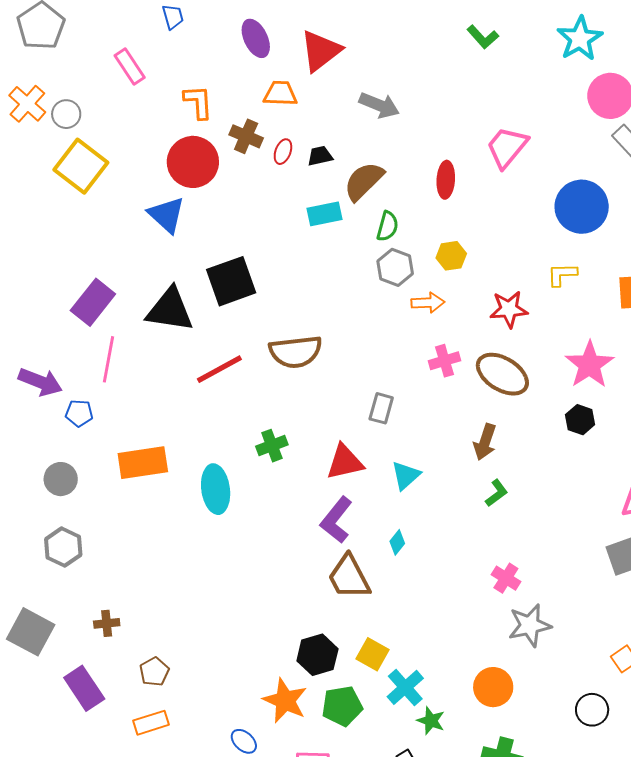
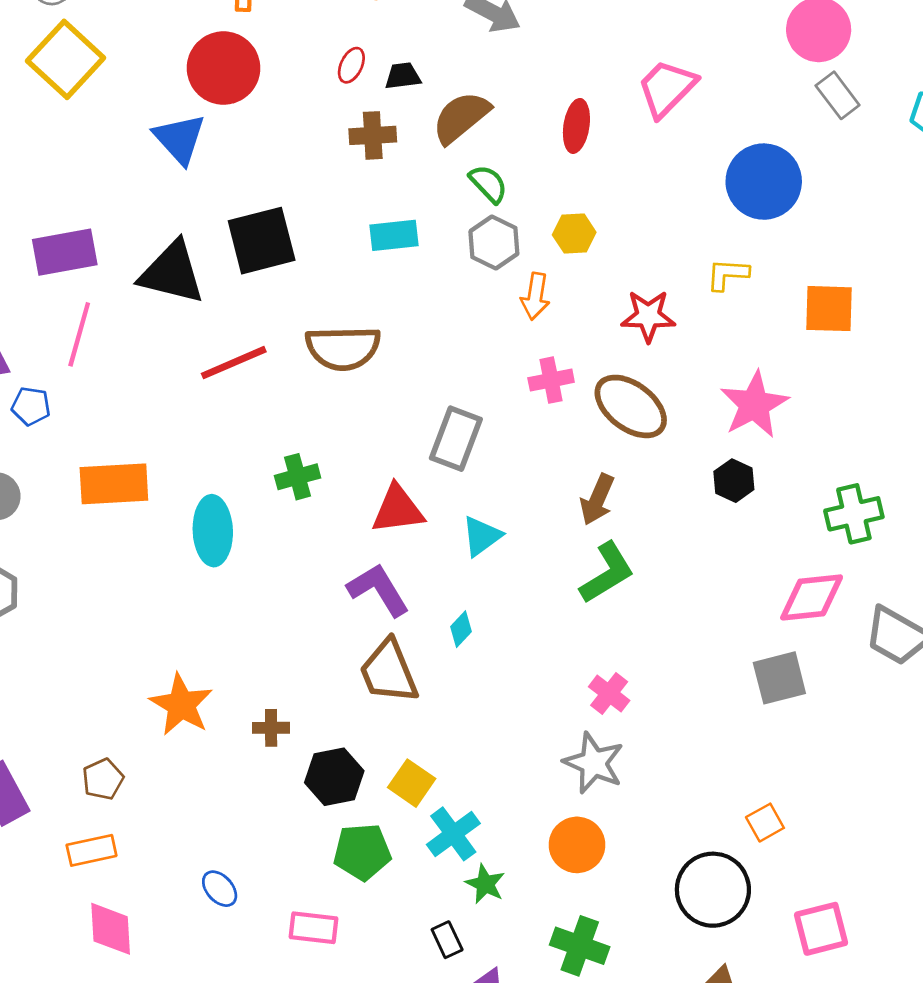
brown cross: (246, 136) -> (373, 135), moved, turned -32
cyan rectangle: (325, 214) -> (394, 235), moved
green semicircle: (387, 226) -> (488, 184), turned -64
purple rectangle: (93, 302) -> (65, 252), turned 36
orange arrow: (428, 303) -> (535, 296), turned 96
gray rectangle: (381, 408) -> (456, 439), size x1.4
green L-shape: (497, 493) -> (607, 573), size x1.6
purple L-shape: (336, 520) -> (378, 590), turned 105
brown cross: (107, 623) -> (271, 728), moved
gray star: (530, 625) -> (594, 763), moved, turned 30
orange star: (285, 701) -> (181, 705), moved
black circle: (592, 710) -> (713, 890), size x1.6

